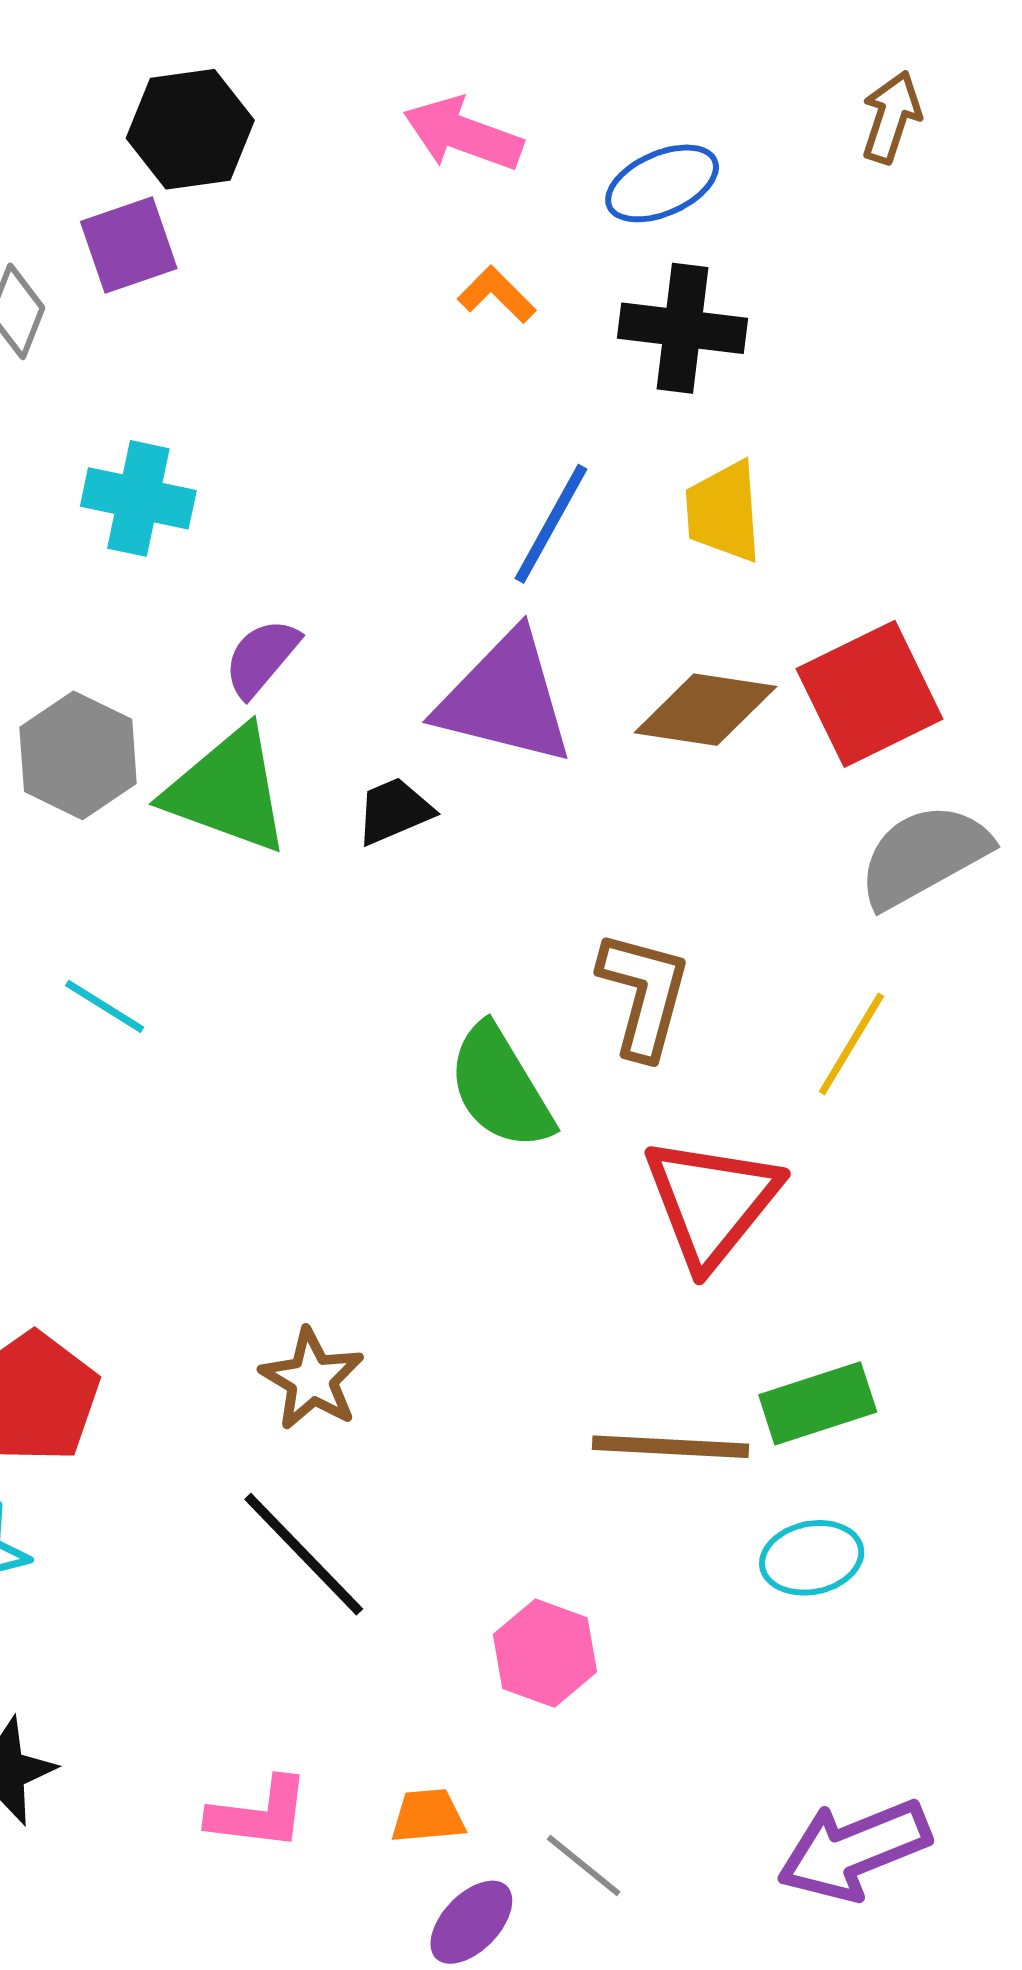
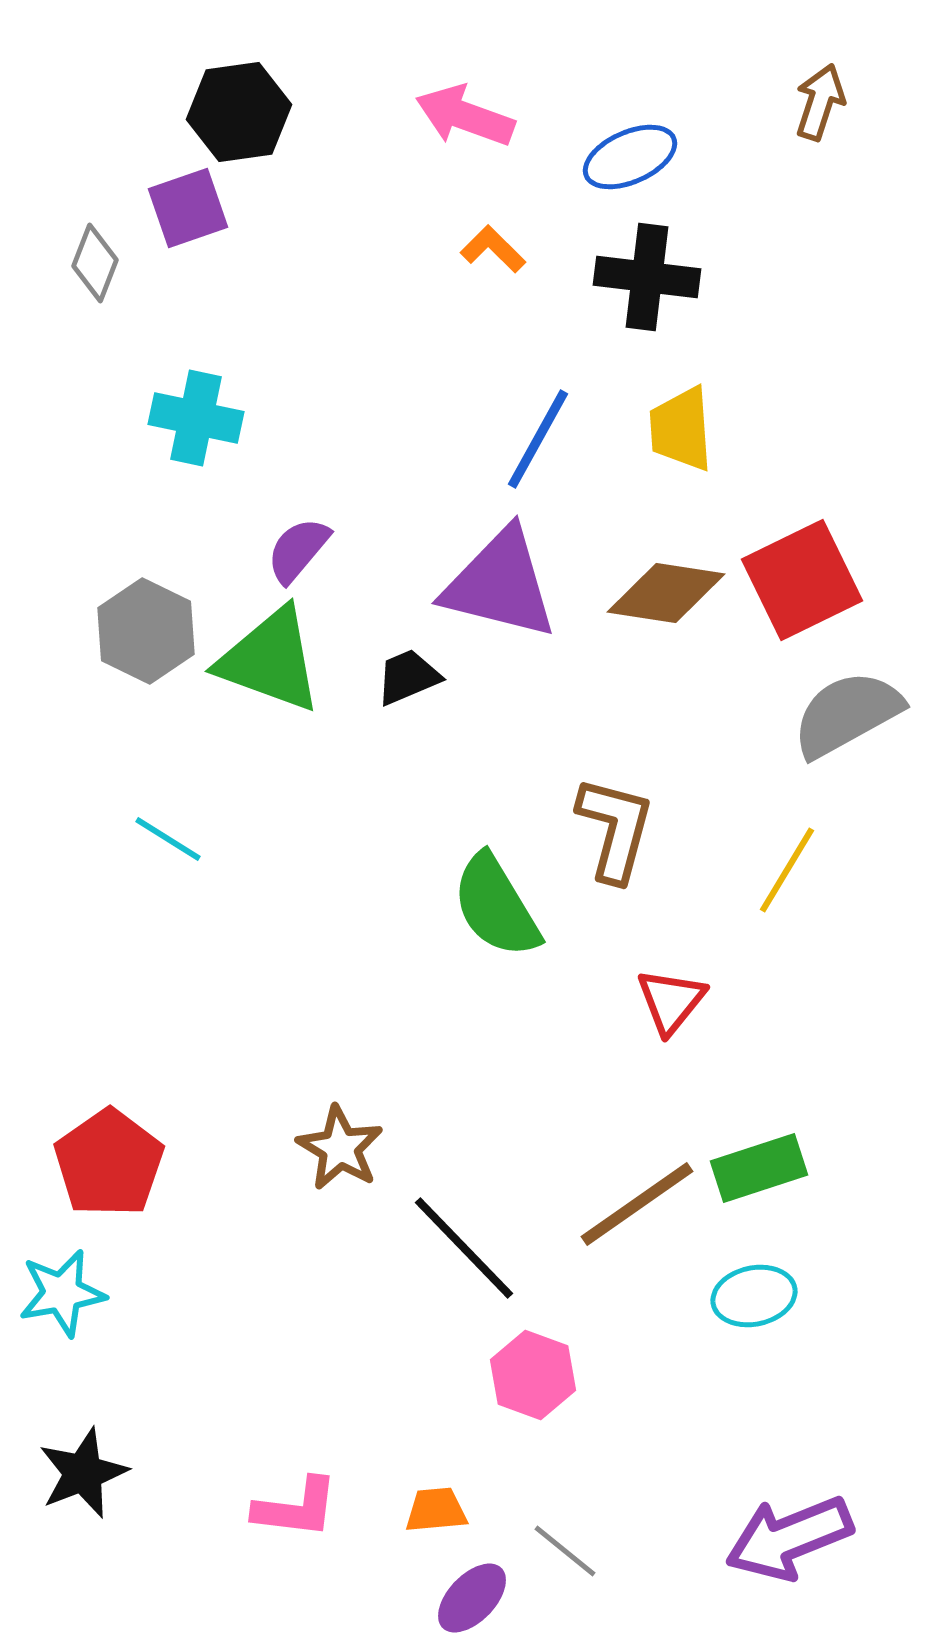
red triangle: (711, 1202) -> (671, 1001), size x0.6
brown line: (670, 1447) -> (637, 1204), turned -38
black line: (304, 1554) -> (464, 1248), moved

